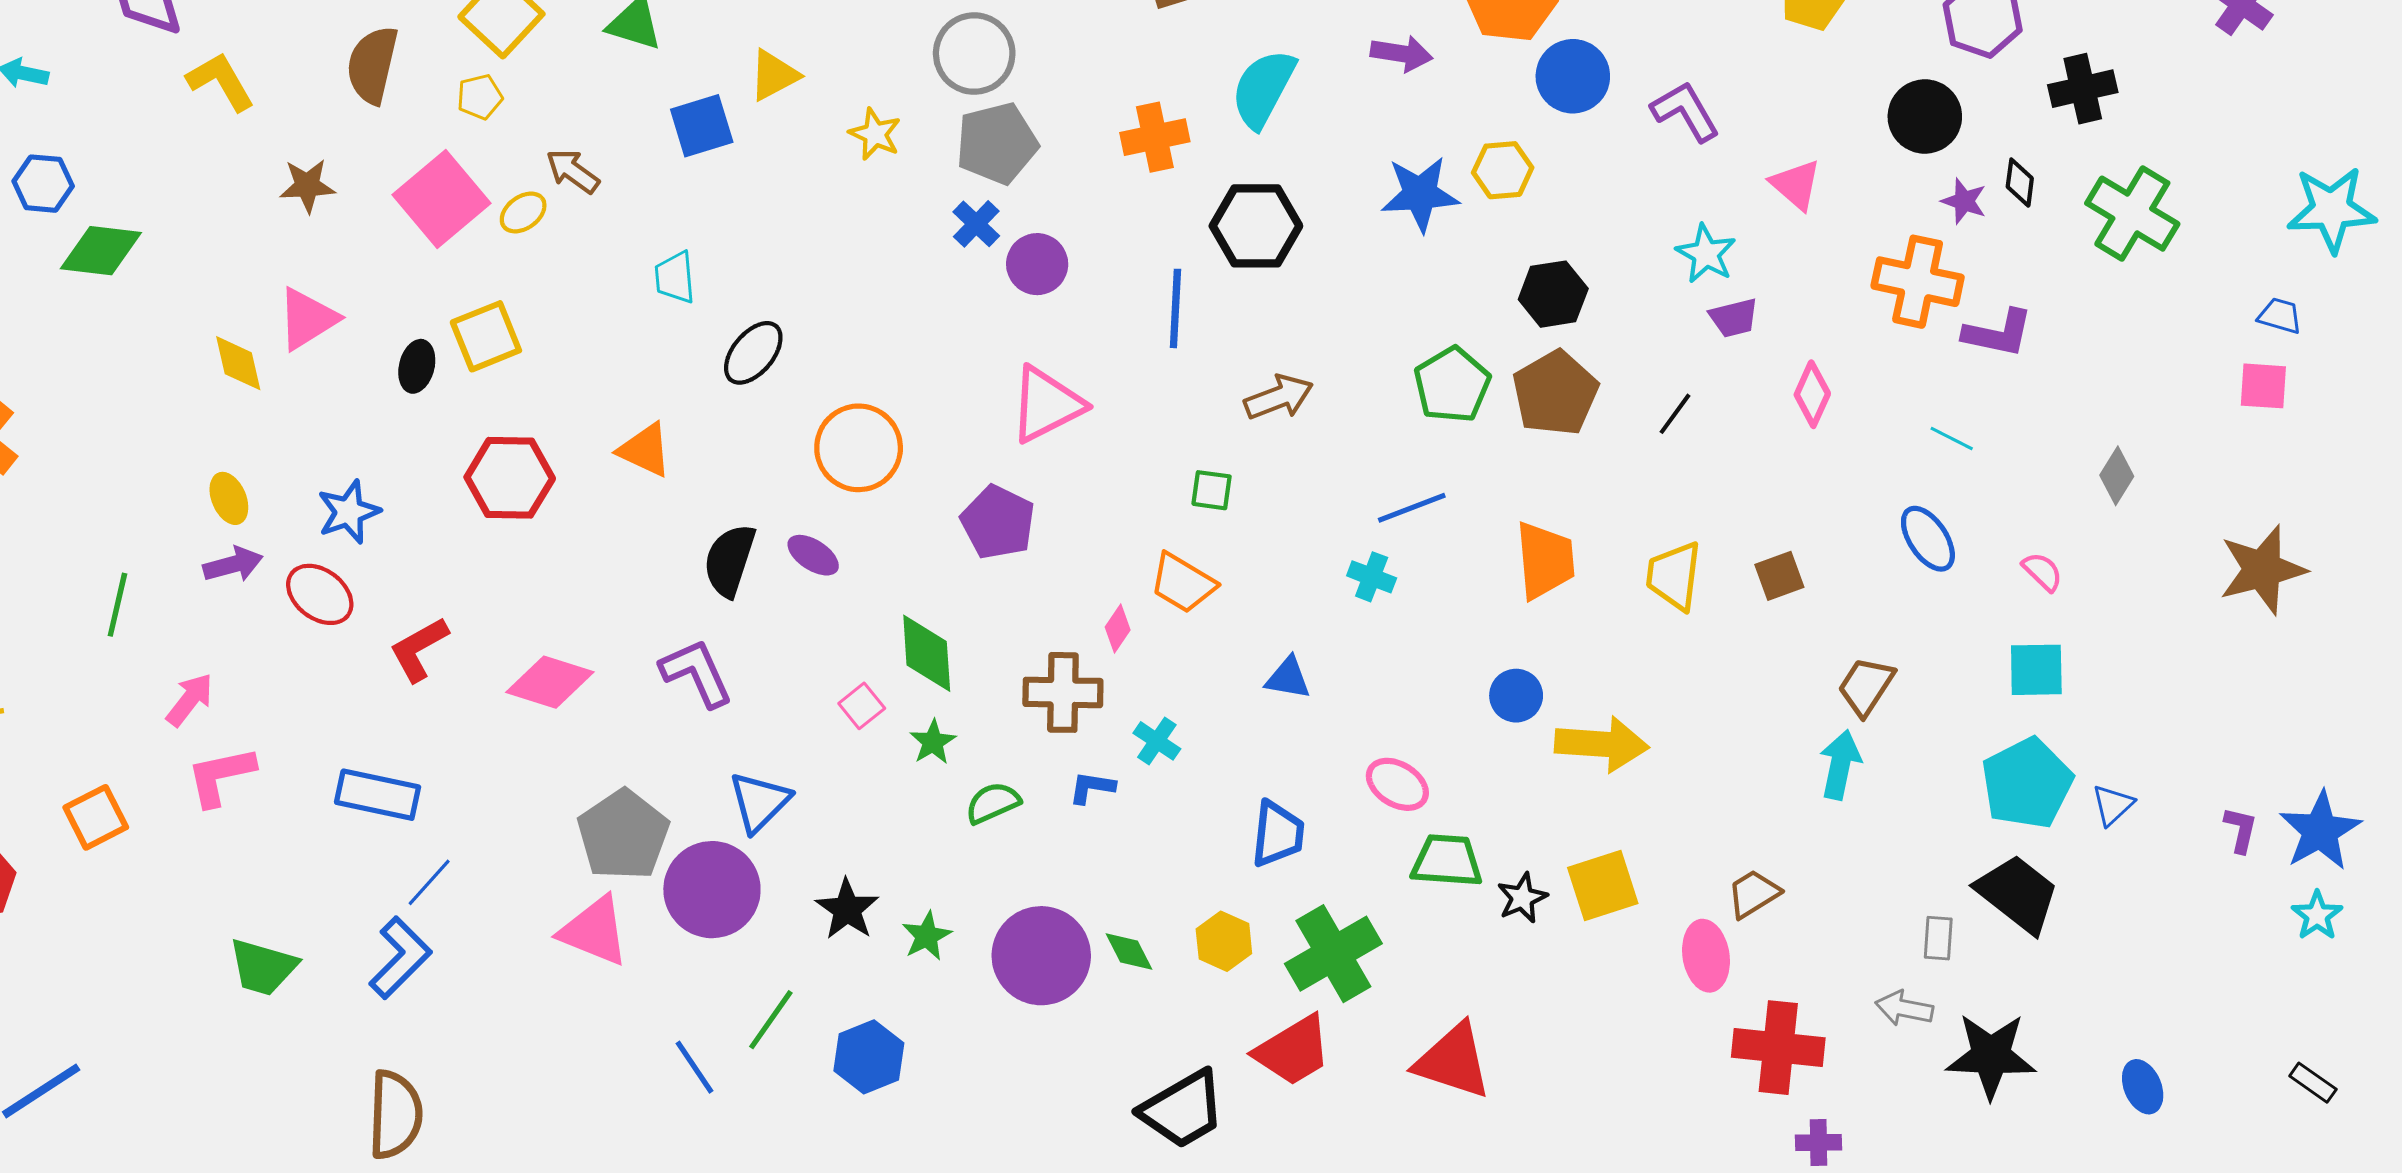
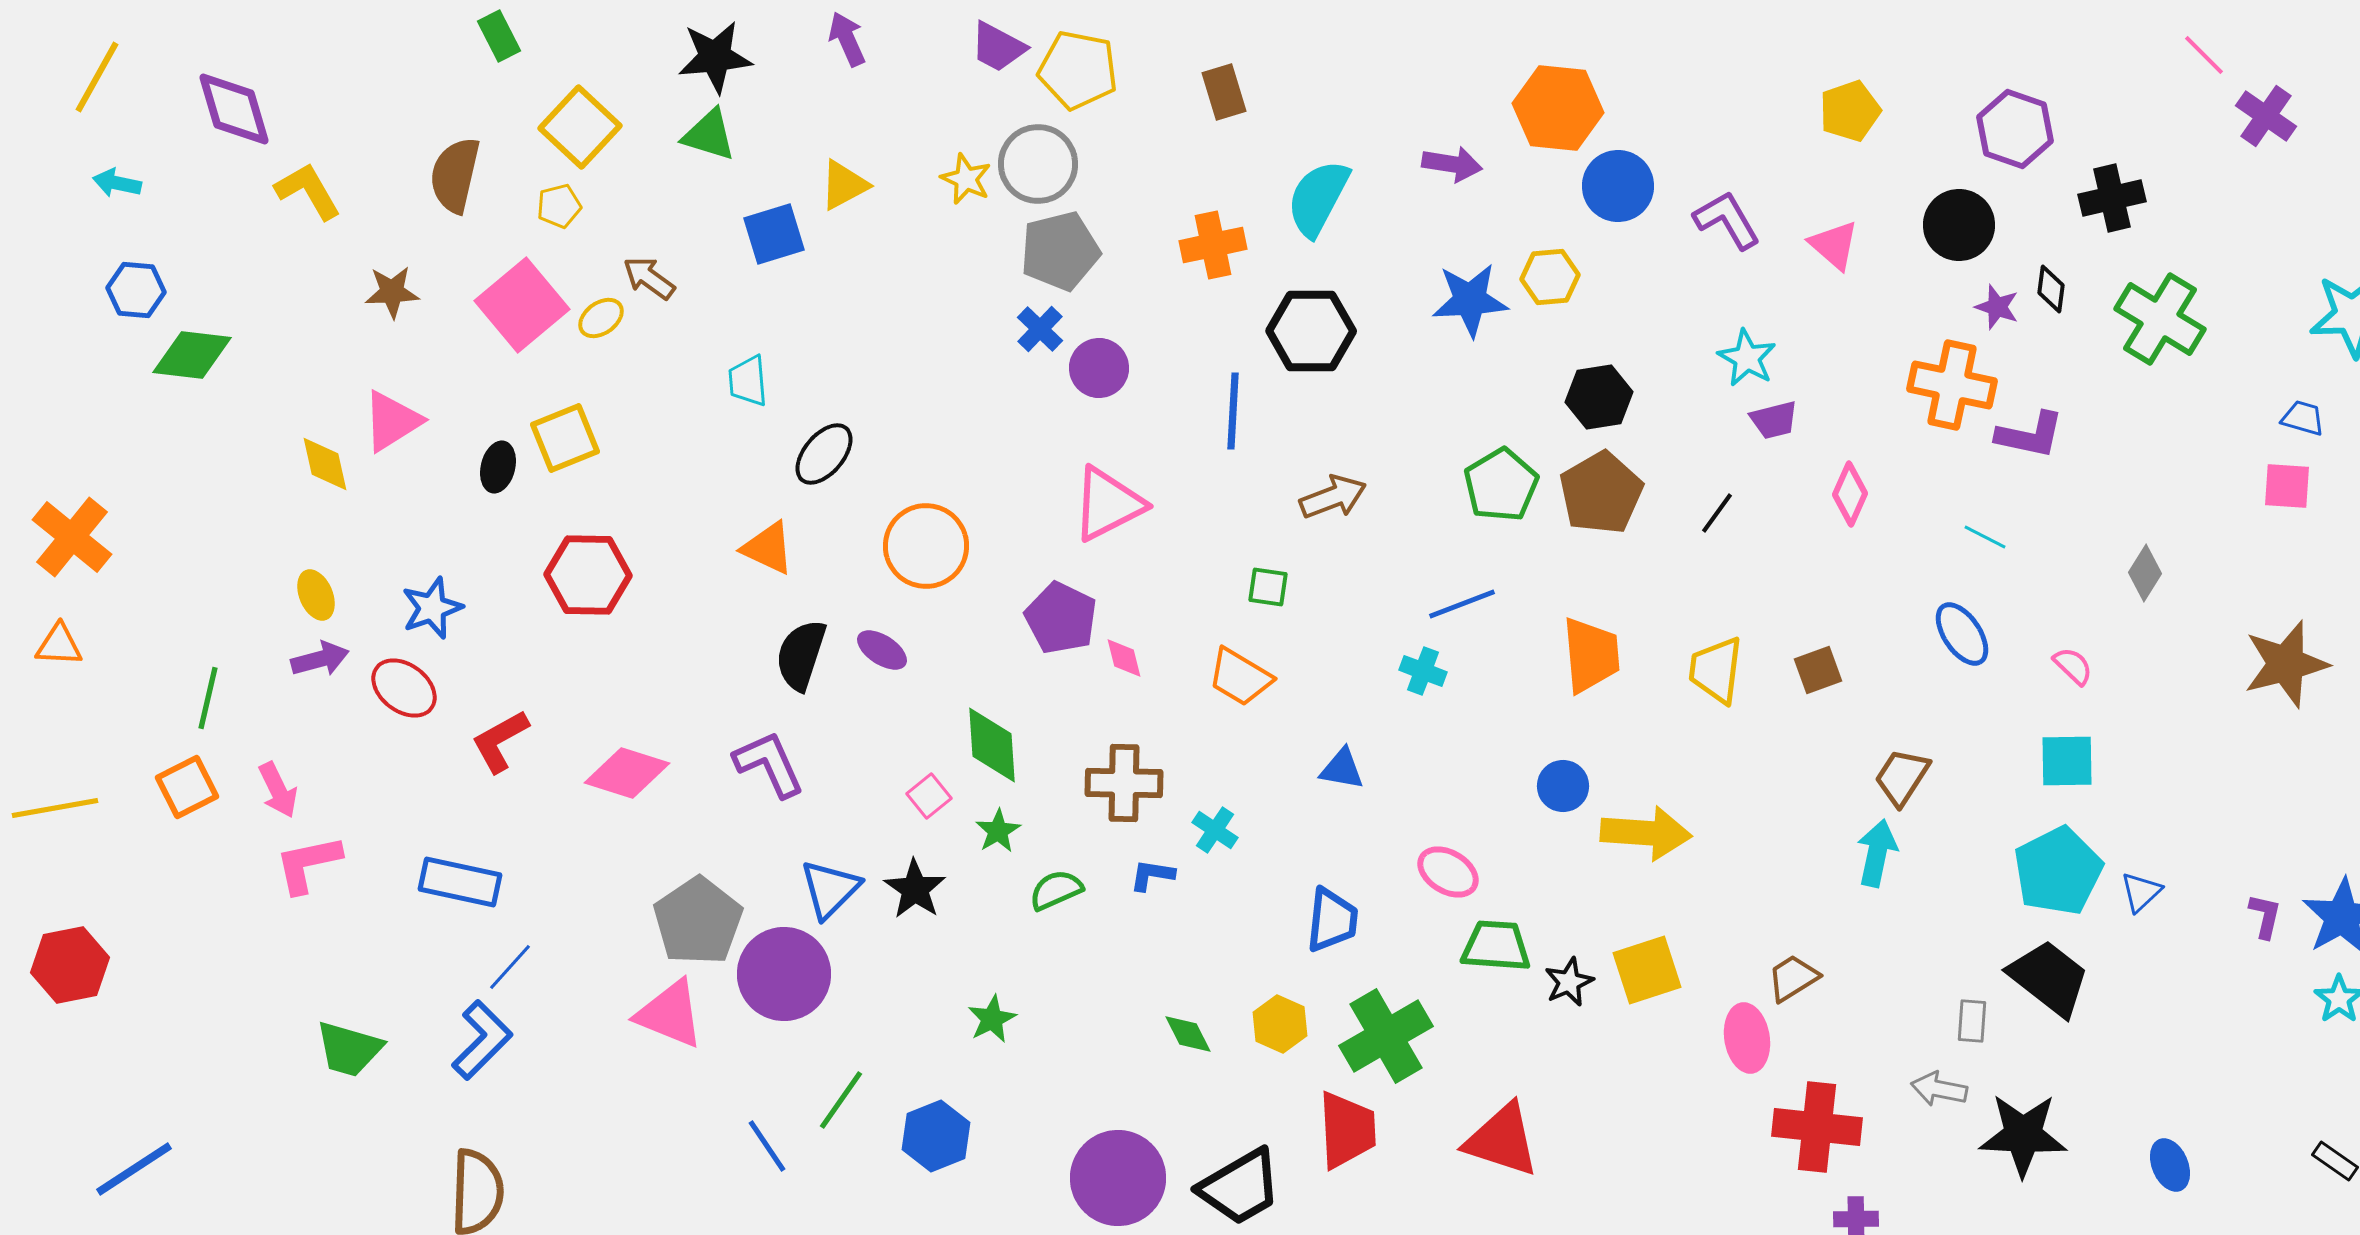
yellow star: (875, 134) -> (966, 179), moved
pink triangle: (1796, 185) -> (1834, 245), moved
orange triangle: (645, 450) -> (768, 548), moved
pink diamond: (1118, 628) -> (1124, 658), moved, turned -48
pink arrow: (190, 700) -> (278, 790), turned 116
orange square: (96, 817) -> (187, 787), moved
black star: (847, 909) -> (915, 889), moved
purple circle: (1041, 956) -> (1118, 1178), moved
red trapezoid: (1293, 1051) -> (1347, 1130), turned -62

